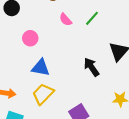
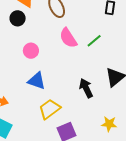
pink semicircle: (66, 20) -> (68, 38), size x1.5
yellow trapezoid: (43, 94) -> (50, 109), moved

